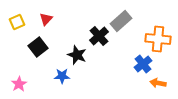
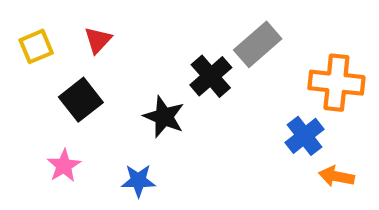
blue star: (62, 76) -> (138, 181), moved
pink star: (19, 84) -> (64, 166), moved

